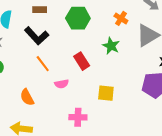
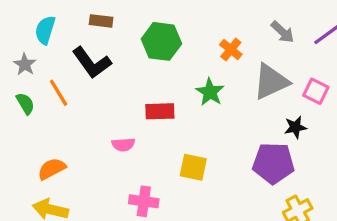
red rectangle: (82, 61) -> (160, 111), turned -66
orange line: (43, 64) -> (59, 93), moved
orange semicircle: (27, 97) -> (52, 169), moved, turned 84

